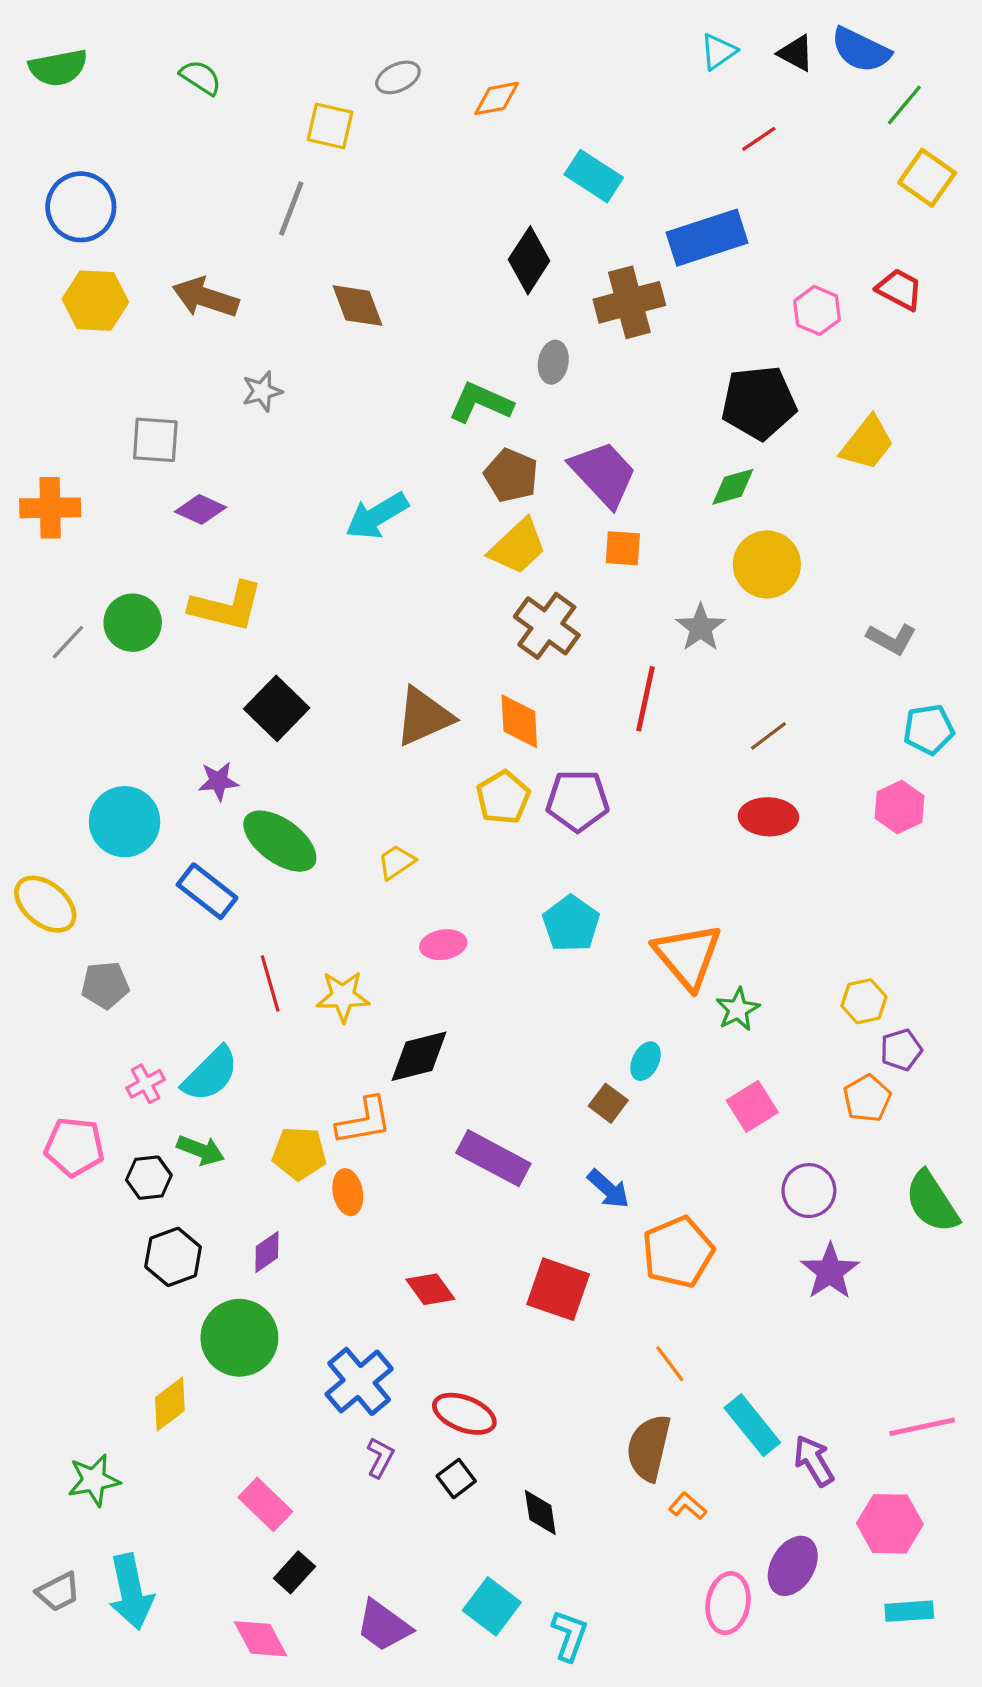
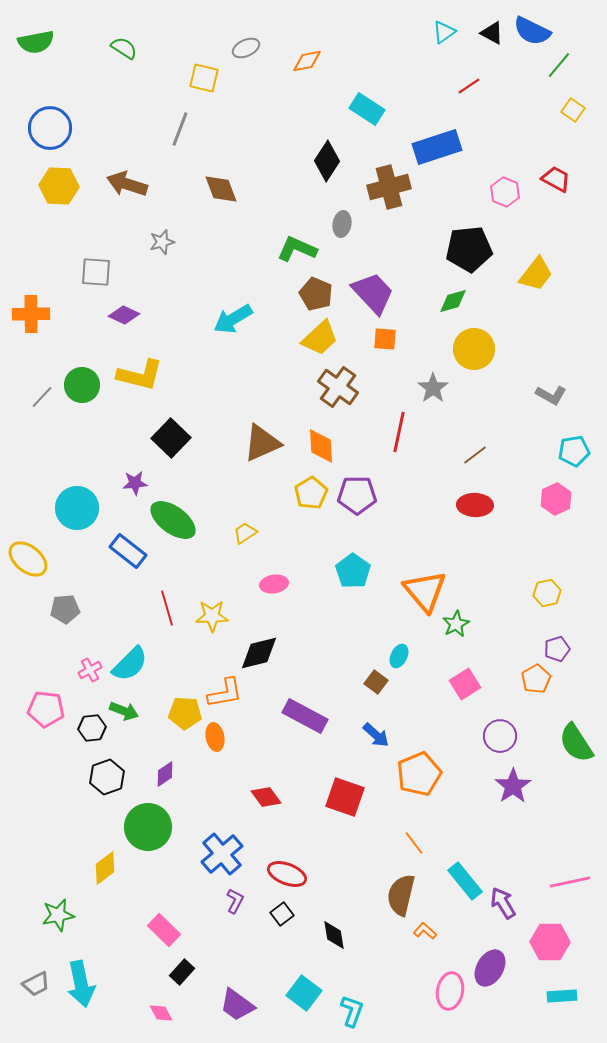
yellow square: (927, 178) -> (573, 110), size x0.7
yellow hexagon: (864, 1001) -> (547, 593), moved
pink diamond: (260, 1639) -> (161, 1013), size x0.7

